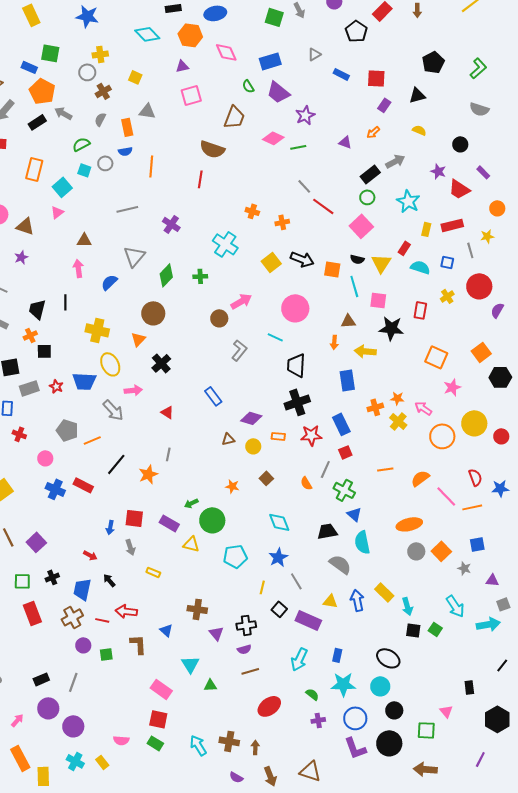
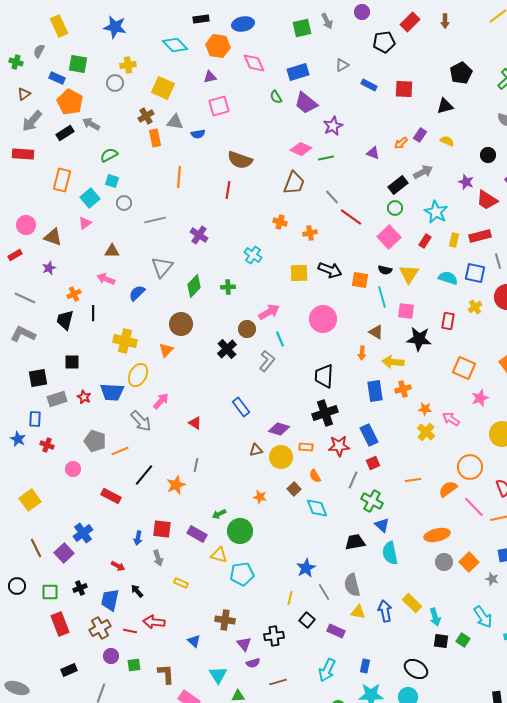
green square: (274, 17) -> (302, 28), turned -30
black pentagon: (356, 31) -> (384, 42), turned 30
yellow square: (135, 77) -> (163, 88), size x1.6
brown cross: (103, 91) -> (146, 116), moved
purple rectangle: (384, 105) -> (420, 135), moved
brown trapezoid: (234, 117) -> (294, 183), moved
gray semicircle: (100, 119) -> (39, 51), moved
blue semicircle: (125, 151) -> (198, 134), moved
gray circle: (105, 163) -> (124, 203), moved
cyan cross: (225, 244) -> (253, 255), size x0.7
red rectangle: (404, 248) -> (425, 241), moved
yellow square: (271, 262) -> (299, 273), turned 36
blue square: (447, 262) -> (475, 273), size x1.5
pink arrow: (78, 268) -> (106, 279), turned -60
brown triangle: (348, 321) -> (376, 332), turned 35
orange cross: (30, 335) -> (74, 294), moved
cyan line: (275, 337) -> (280, 339), moved, turned 42
black cross: (161, 363) -> (227, 349), moved
yellow ellipse: (110, 364) -> (138, 375), turned 55
pink arrow: (133, 390) -> (161, 401), turned -42
orange cross: (375, 407) -> (403, 389), moved
orange circle: (442, 436) -> (470, 467), moved
yellow circle: (253, 446) -> (281, 457), size x1.5
orange semicircle: (306, 483) -> (315, 476), moved
blue cross: (55, 489) -> (83, 533), moved, turned 30
cyan diamond: (279, 522) -> (317, 508), moved
cyan pentagon: (235, 556) -> (242, 574), moved
gray semicircle: (340, 564) -> (352, 585), moved, turned -140
purple rectangle: (308, 620) -> (336, 631), size x0.7
brown L-shape: (138, 644) -> (166, 674), moved
purple semicircle: (244, 649) -> (253, 663), moved
black rectangle: (41, 679) -> (69, 670), moved

